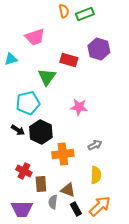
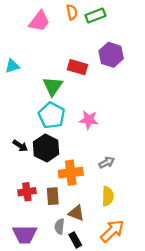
pink trapezoid: (35, 37) -> (39, 21), moved, turned -35
cyan pentagon: (28, 103) -> (52, 115), moved, turned -30
red cross: (24, 171) -> (27, 192), turned -35
brown rectangle: (41, 184) -> (53, 196), moved
black rectangle: (76, 209) -> (75, 240), moved

